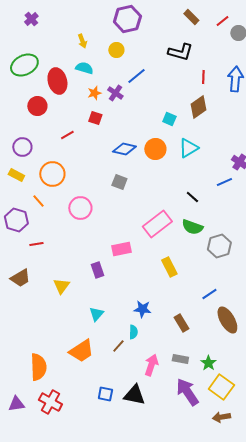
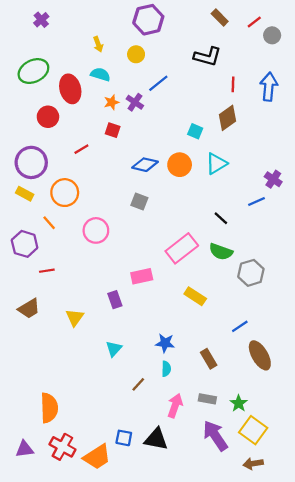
purple circle: (22, 147) -> (31, 162), size x1.5
yellow rectangle: (169, 267) -> (195, 296), turned -30
cyan semicircle: (133, 332) -> (166, 369), moved
orange trapezoid: (81, 351) -> (97, 457), moved

